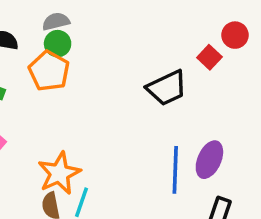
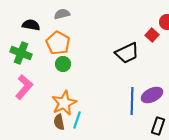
green circle: (58, 44) -> (63, 64), moved
purple ellipse: (209, 160) -> (152, 95), turned 40

